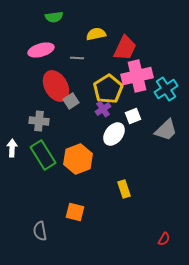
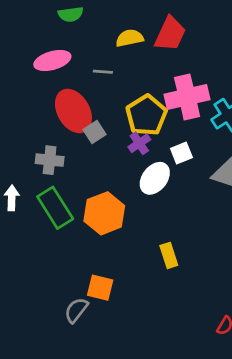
red trapezoid: (125, 48) -> (170, 34), moved
gray semicircle: (40, 231) -> (76, 310), moved, turned 48

